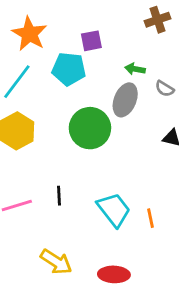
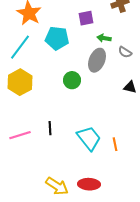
purple square: (91, 41) -> (86, 18), moved
green circle: (90, 128) -> (72, 80), size x0.6
yellow arrow: (56, 262) -> (57, 186), moved

